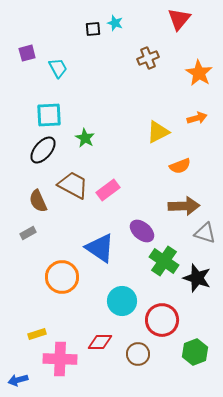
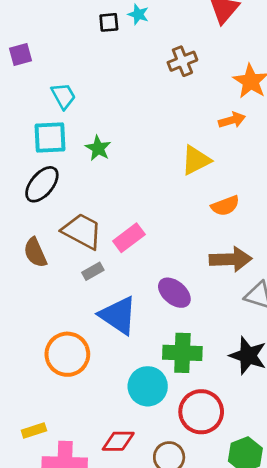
cyan trapezoid: (58, 68) -> (63, 96), moved
orange arrow: (197, 118) -> (232, 120), moved
green star: (85, 138) -> (98, 148), moved
gray rectangle: (28, 233) -> (93, 271), moved
green cross: (164, 261) -> (182, 353), moved, turned -32

